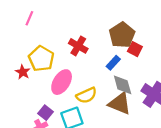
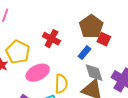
pink ellipse: (62, 82) -> (38, 73), turned 35
yellow semicircle: (86, 95) -> (61, 84), turned -60

